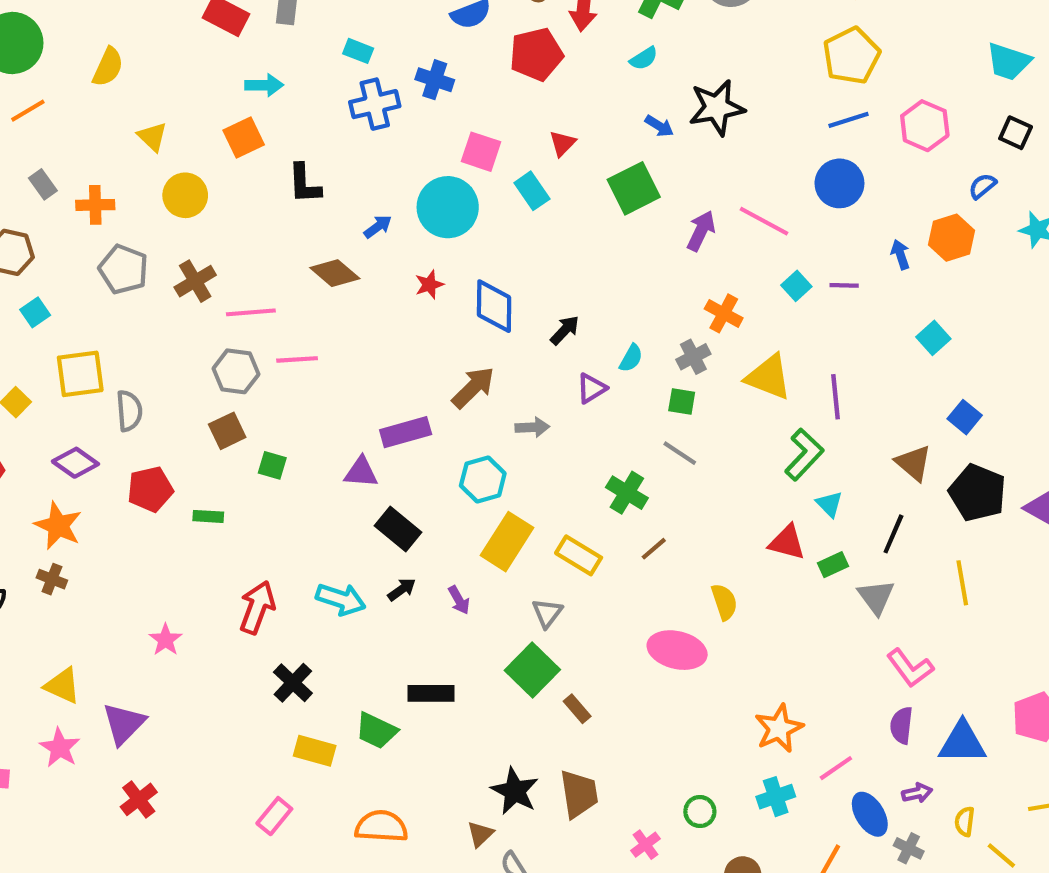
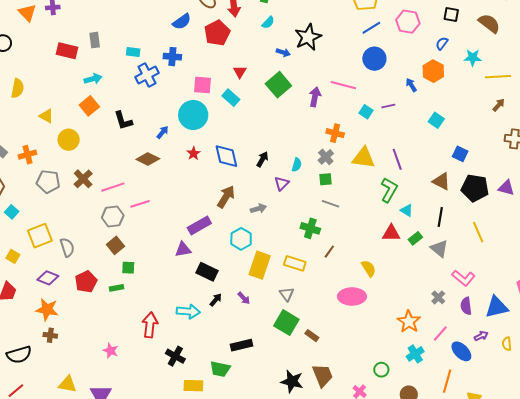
green square: (272, 465) -> (128, 268), moved
gray cross: (909, 848) -> (438, 297), moved, turned 32

